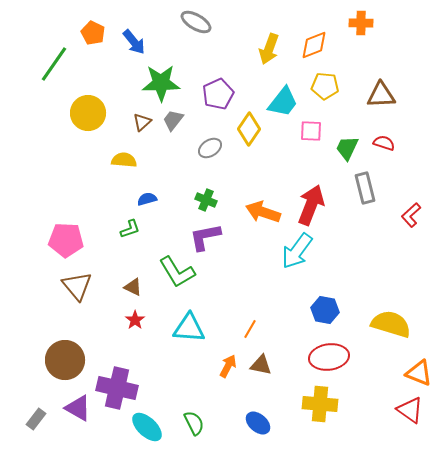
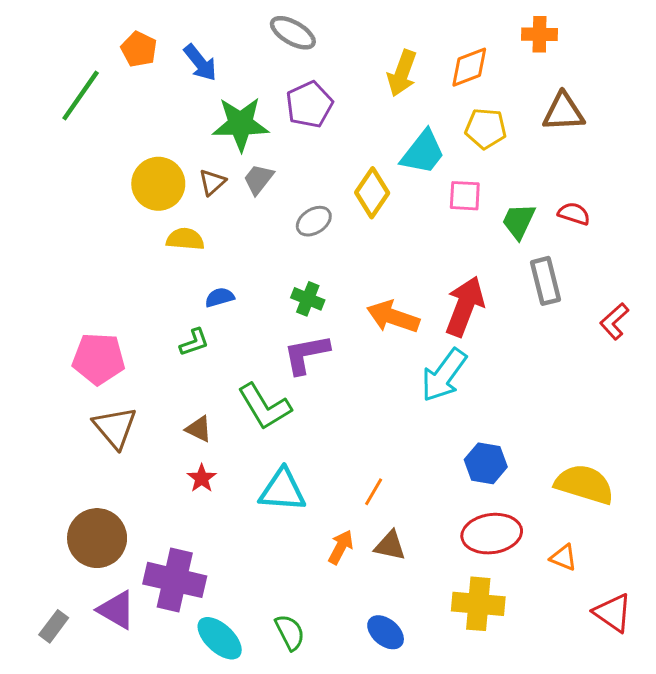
purple pentagon: (218, 94) -> (309, 105), moved
brown triangle: (381, 95) -> (563, 112), moved
yellow circle: (88, 113) -> (158, 184), moved
orange triangle: (419, 373) -> (563, 558), moved, size x0.7

